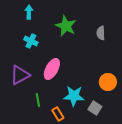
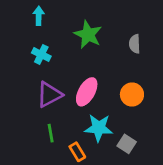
pink ellipse: (52, 69) -> (87, 92), moved
purple triangle: (20, 75) -> (49, 94), moved
orange circle: (108, 82) -> (132, 94), moved

